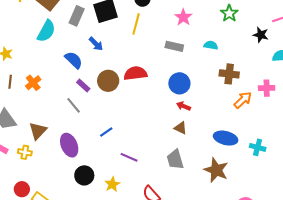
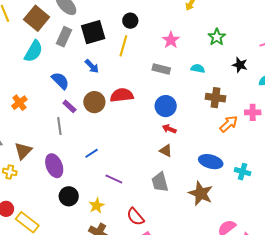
black star: (261, 35) -> (240, 65), moved
blue arrow: (96, 44) -> (92, 66), moved
gray line: (74, 105) -> (59, 126), turned 30

